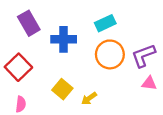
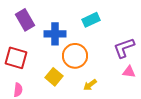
orange circle: (110, 54) -> (75, 56), moved
red square: (18, 67) -> (16, 58), turned -30
yellow arrow: (89, 98) -> (90, 85), moved

